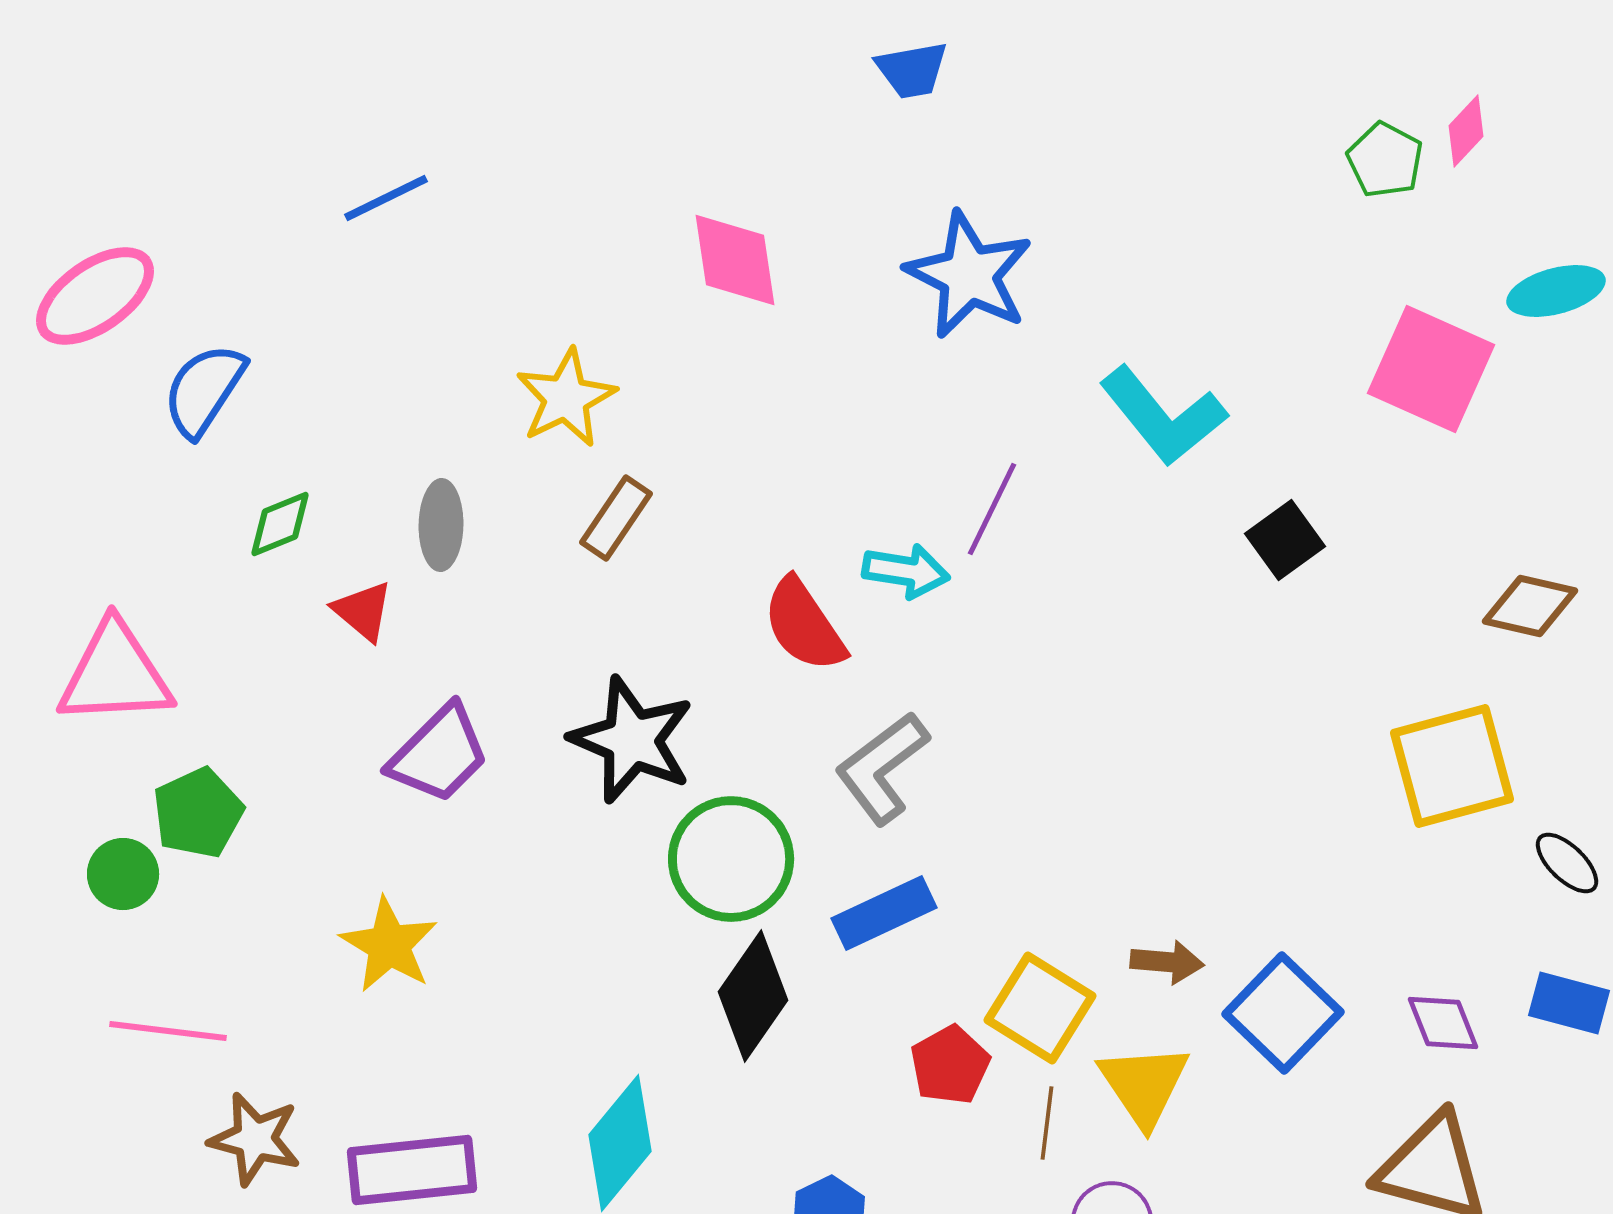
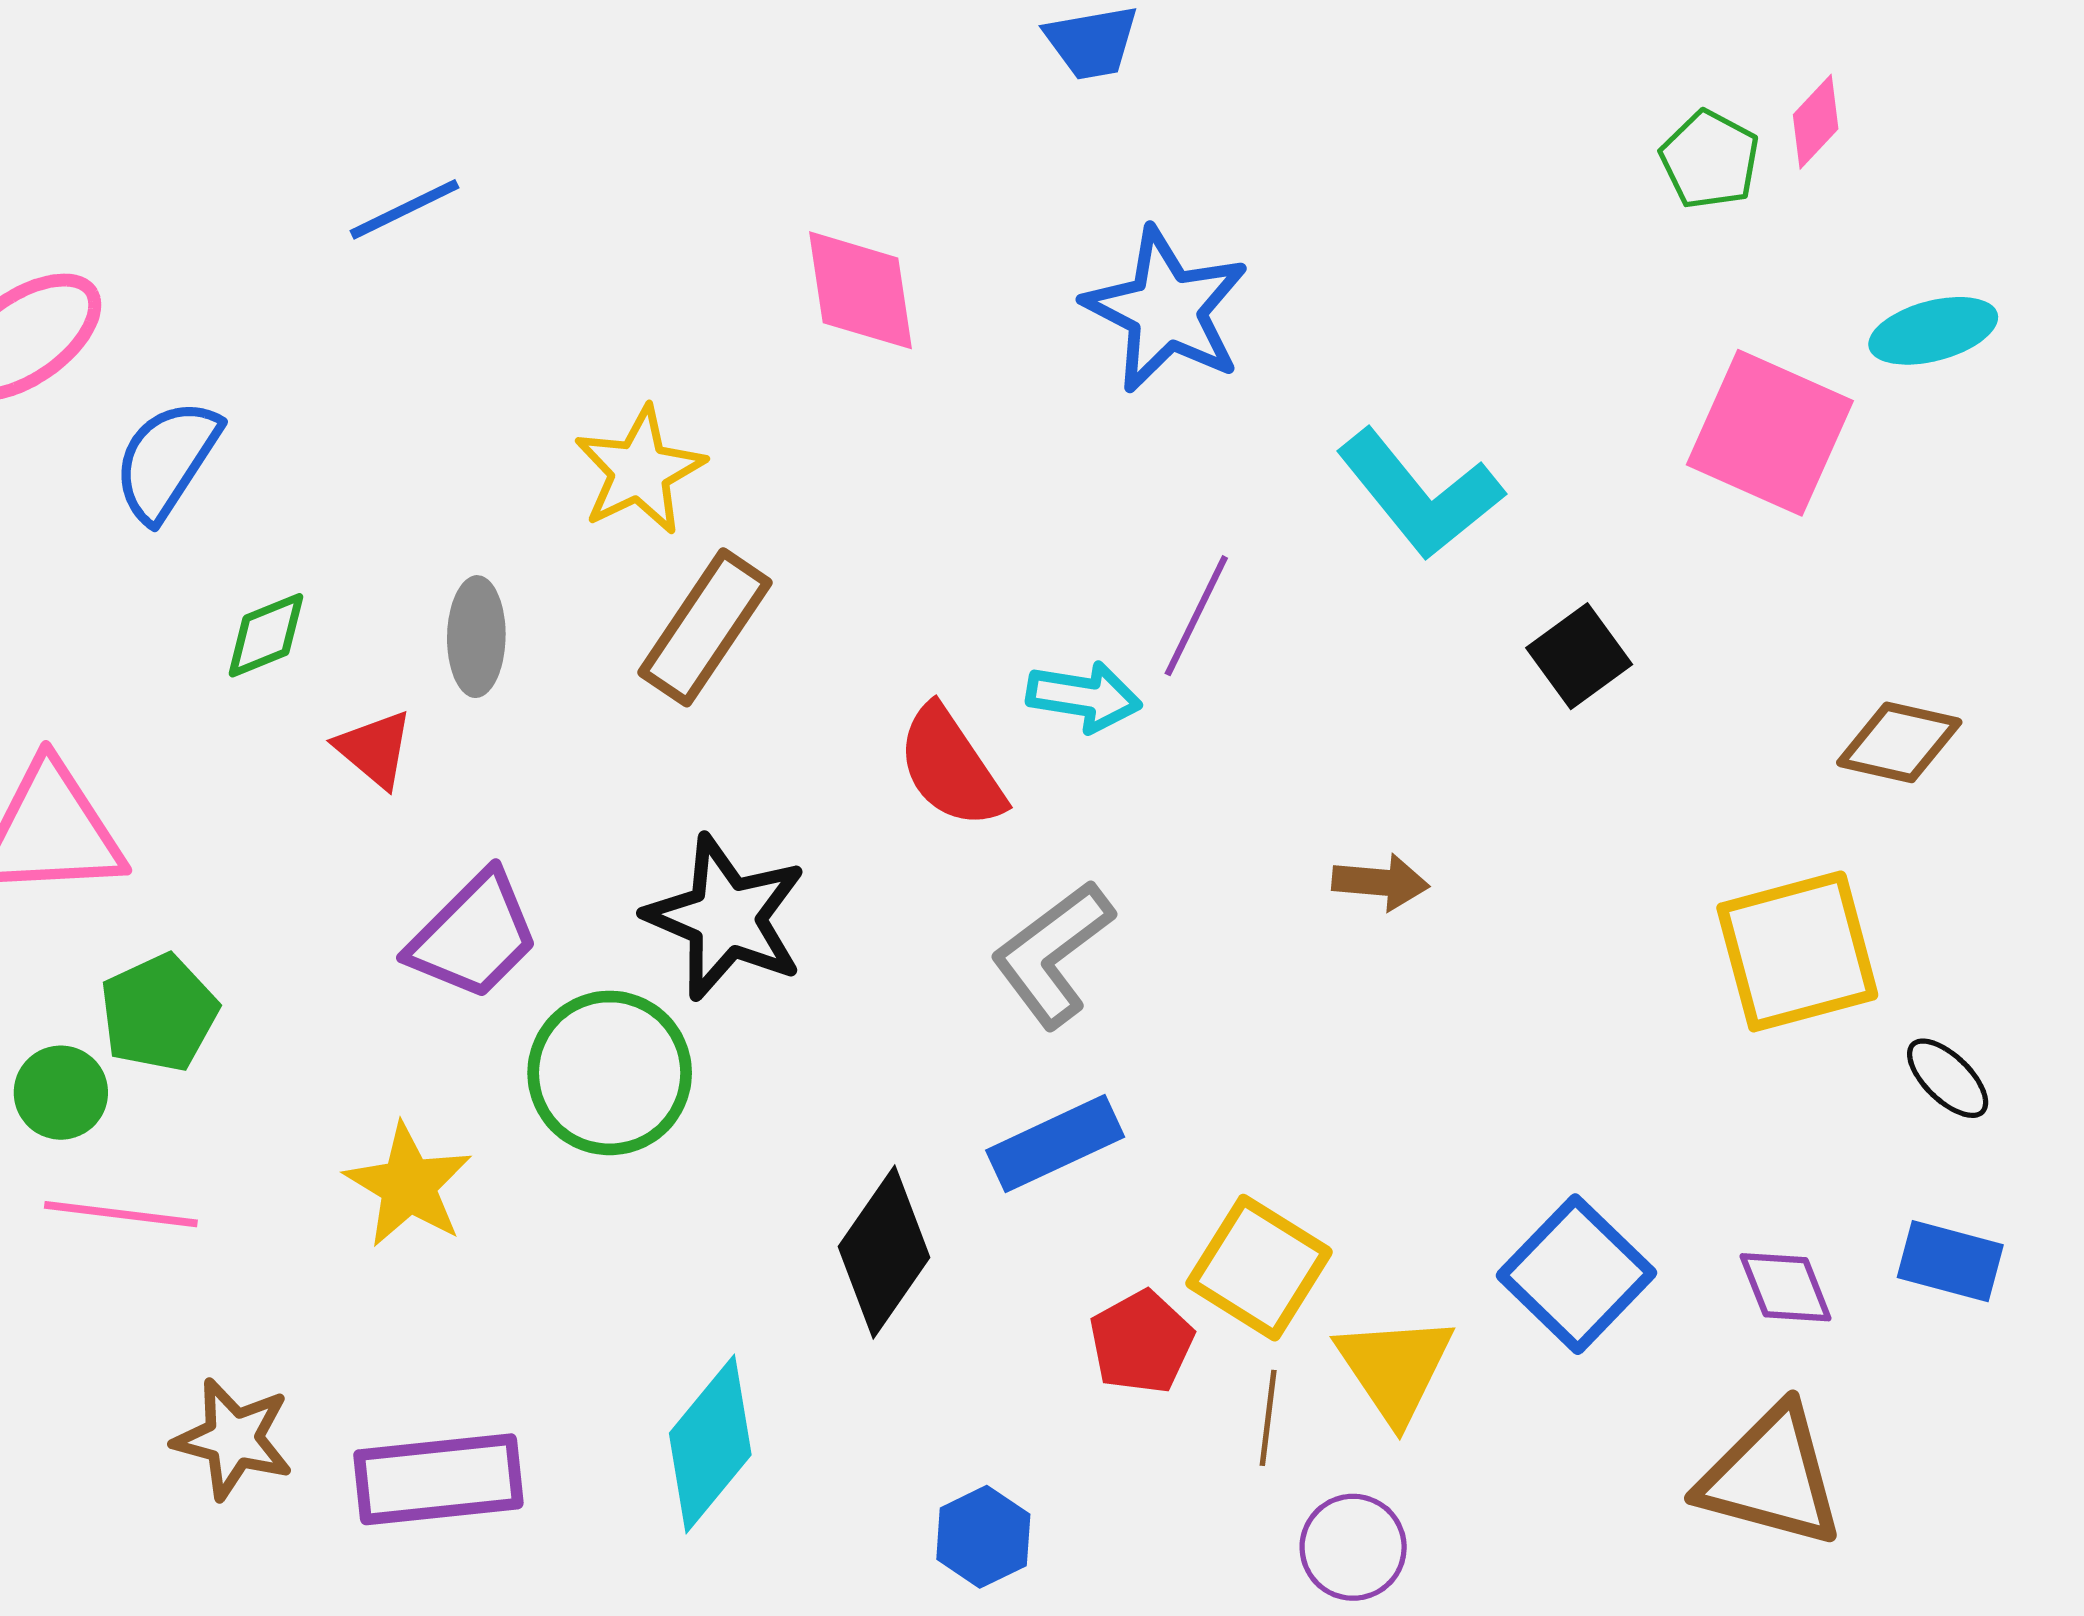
brown rectangle: (616, 518) -> (705, 627), size x1.4
green circle: (731, 859) -> (610, 1073), moved
brown arrow: (1167, 962) -> (1381, 882), moved
pink line: (168, 1031) -> (121, 1214), moved

